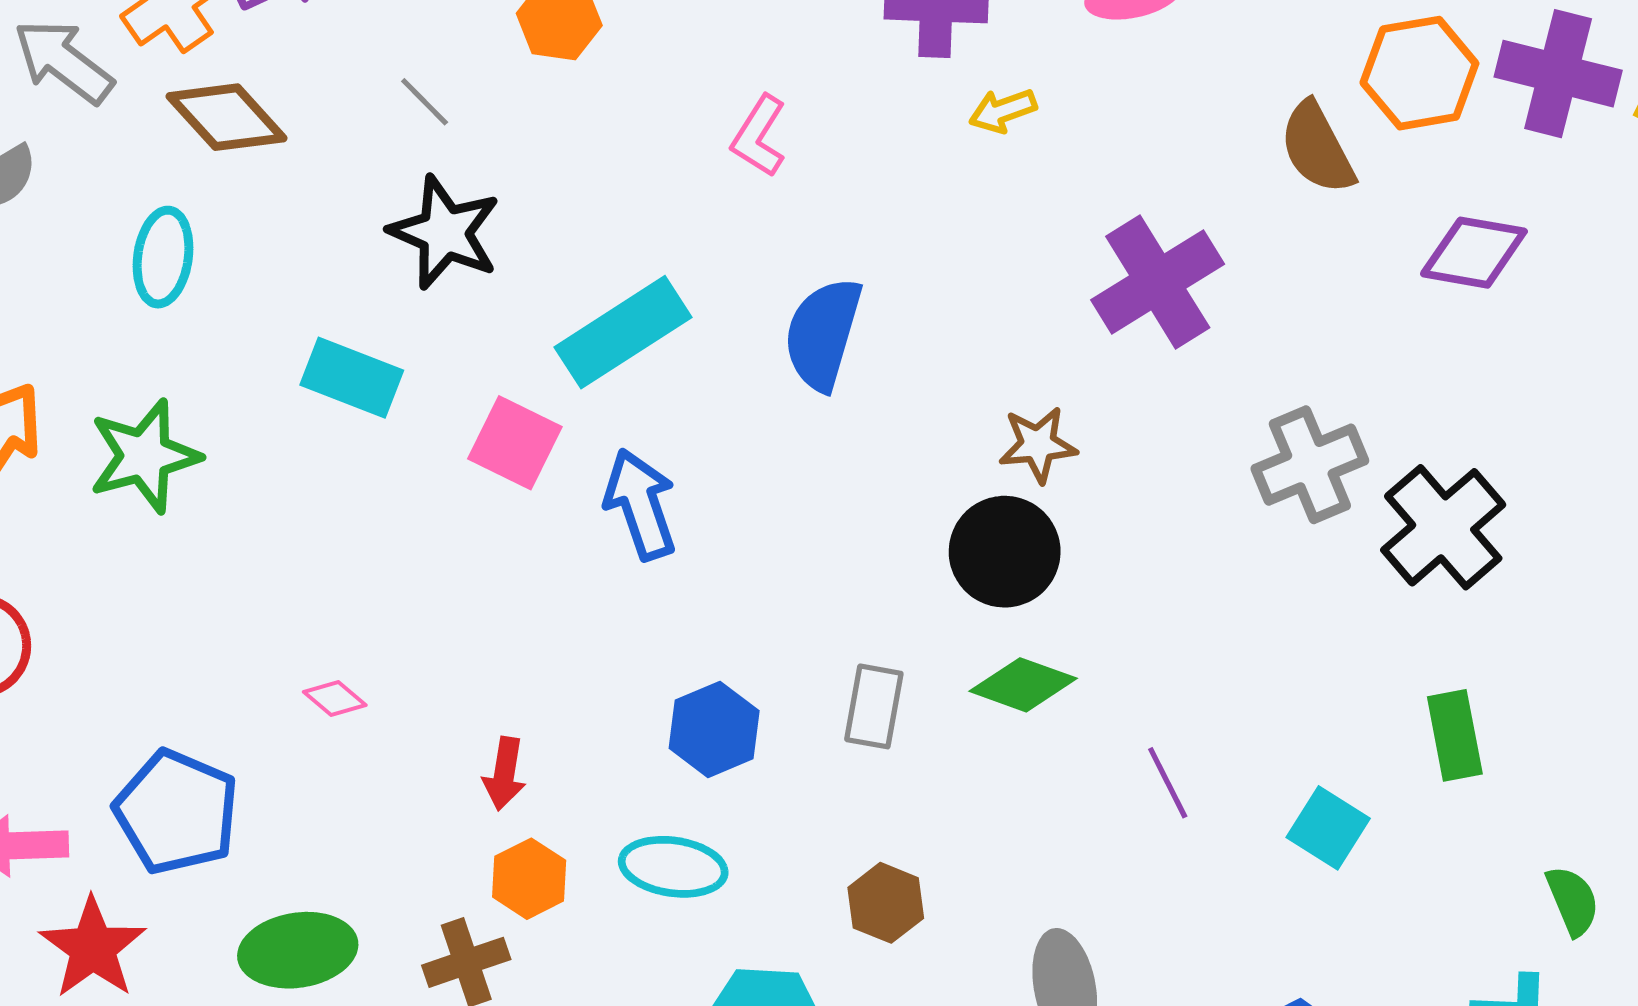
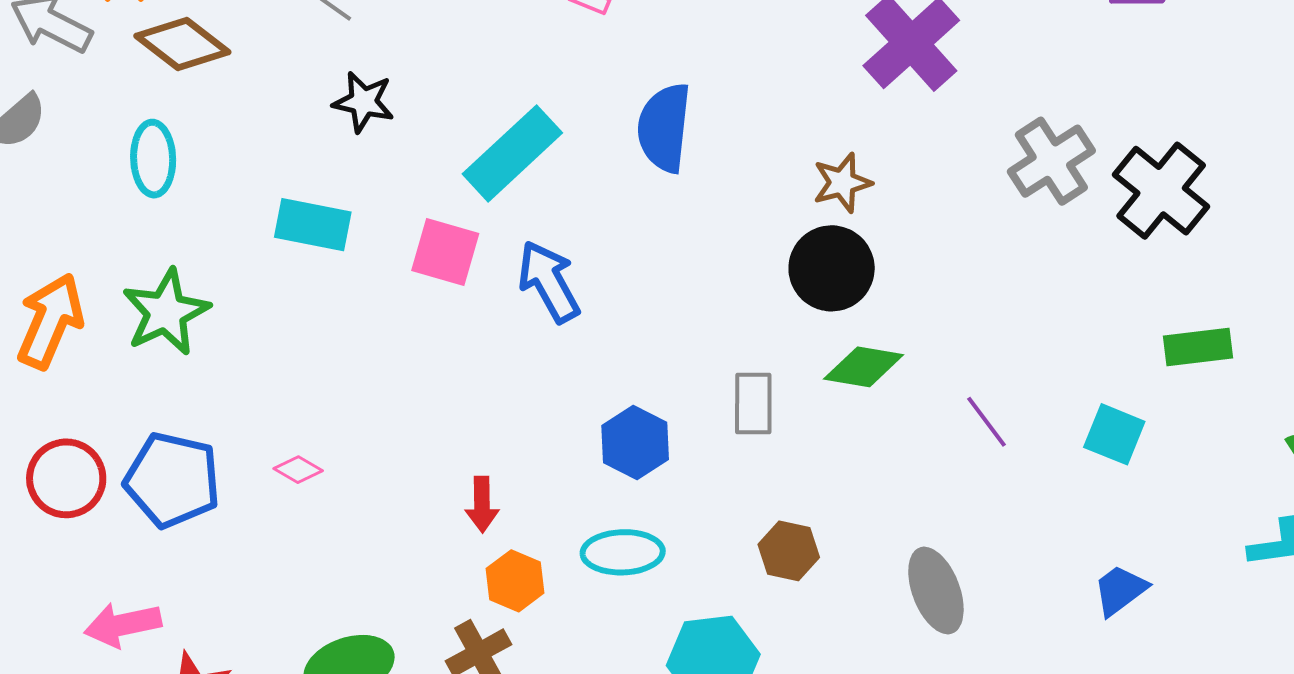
black star: (445, 232) -> (364, 102), size x0.7
pink diamond: (335, 699) -> (298, 470), moved
green rectangle: (1455, 735) -> (1198, 347), turned -76
blue pentagon: (177, 812) -> (172, 480), moved

